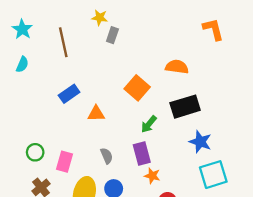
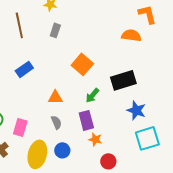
gray rectangle: (112, 35) -> (55, 30), moved
orange semicircle: (177, 67) -> (131, 35), moved
orange triangle: (96, 114) -> (55, 97), moved

